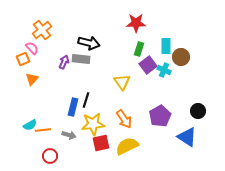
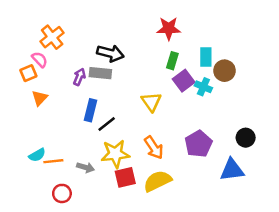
black line: (86, 100) -> (107, 124), turned 35
blue rectangle: (73, 107) -> (90, 110), moved
blue triangle: (187, 137) -> (232, 170), turned -40

